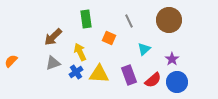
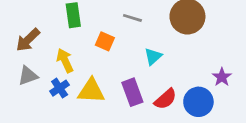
gray line: (129, 21) -> (132, 18), turned -48
purple star: (172, 59) -> (222, 77), moved

